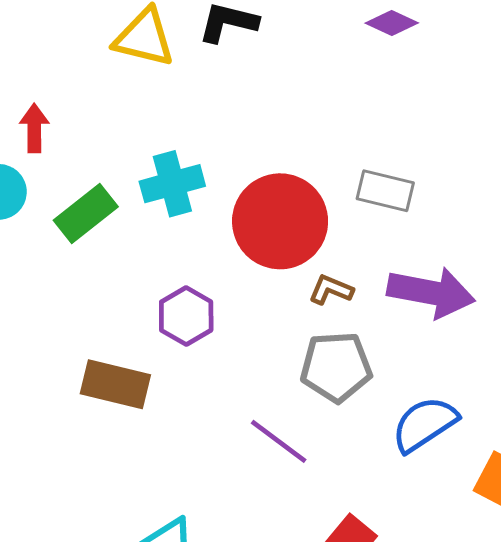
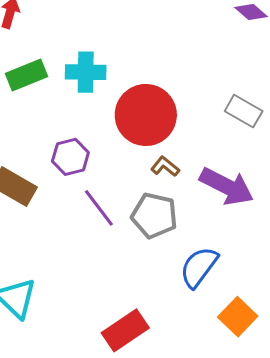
gray rectangle: (385, 191) -> (244, 111), moved
blue semicircle: (424, 424) -> (199, 267), turned -36
purple line: (279, 441) -> (99, 208), moved

